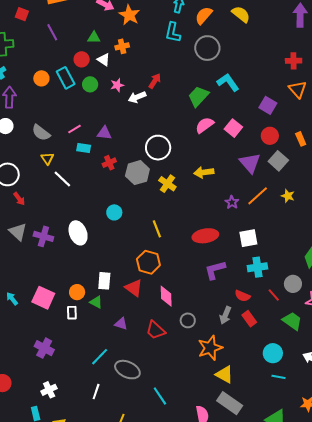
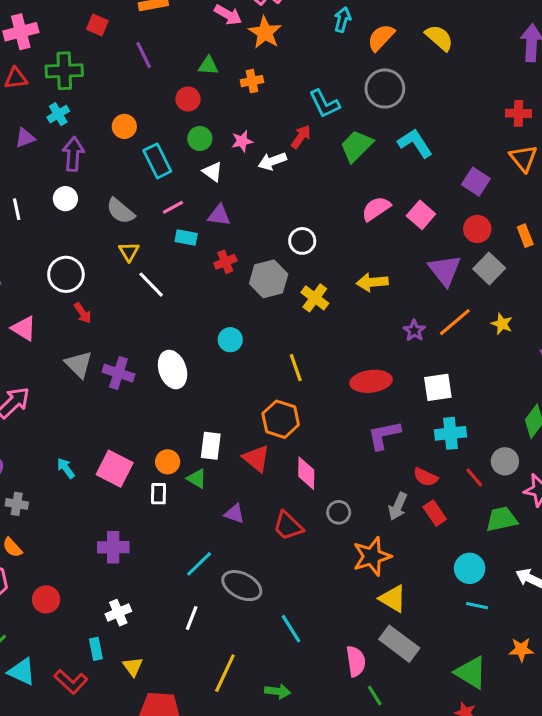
cyan L-shape: (173, 32) -> (324, 104), moved, turned -40
white triangle: (104, 60) -> (213, 172), moved
cyan rectangle: (66, 78) -> (157, 161), moved
green trapezoid: (198, 96) -> (356, 146), moved
white circle: (158, 148) -> (302, 241), size x0.7
green trapezoid: (292, 321) -> (502, 519), turned -50
purple cross: (44, 348) -> (113, 547), turned -30

